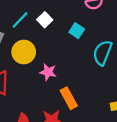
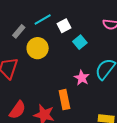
cyan square: (77, 31) -> (80, 42), moved
pink star: (48, 72) -> (82, 78), moved

